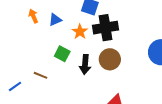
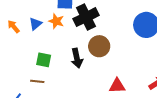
orange star: (80, 32) -> (56, 21), moved
green square: (62, 54) -> (44, 60), moved

